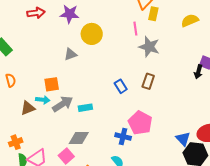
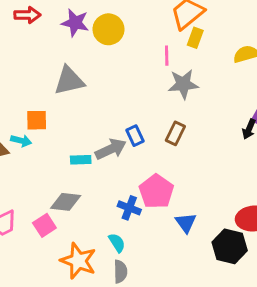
yellow circle: (92, 34) -> (108, 29), moved
gray star: (149, 47) -> (183, 84), turned -30
gray triangle: (70, 54) -> (69, 81), size x1.6
gray arrow: (63, 104) -> (111, 149), moved
blue triangle: (183, 139) -> (186, 223), moved

